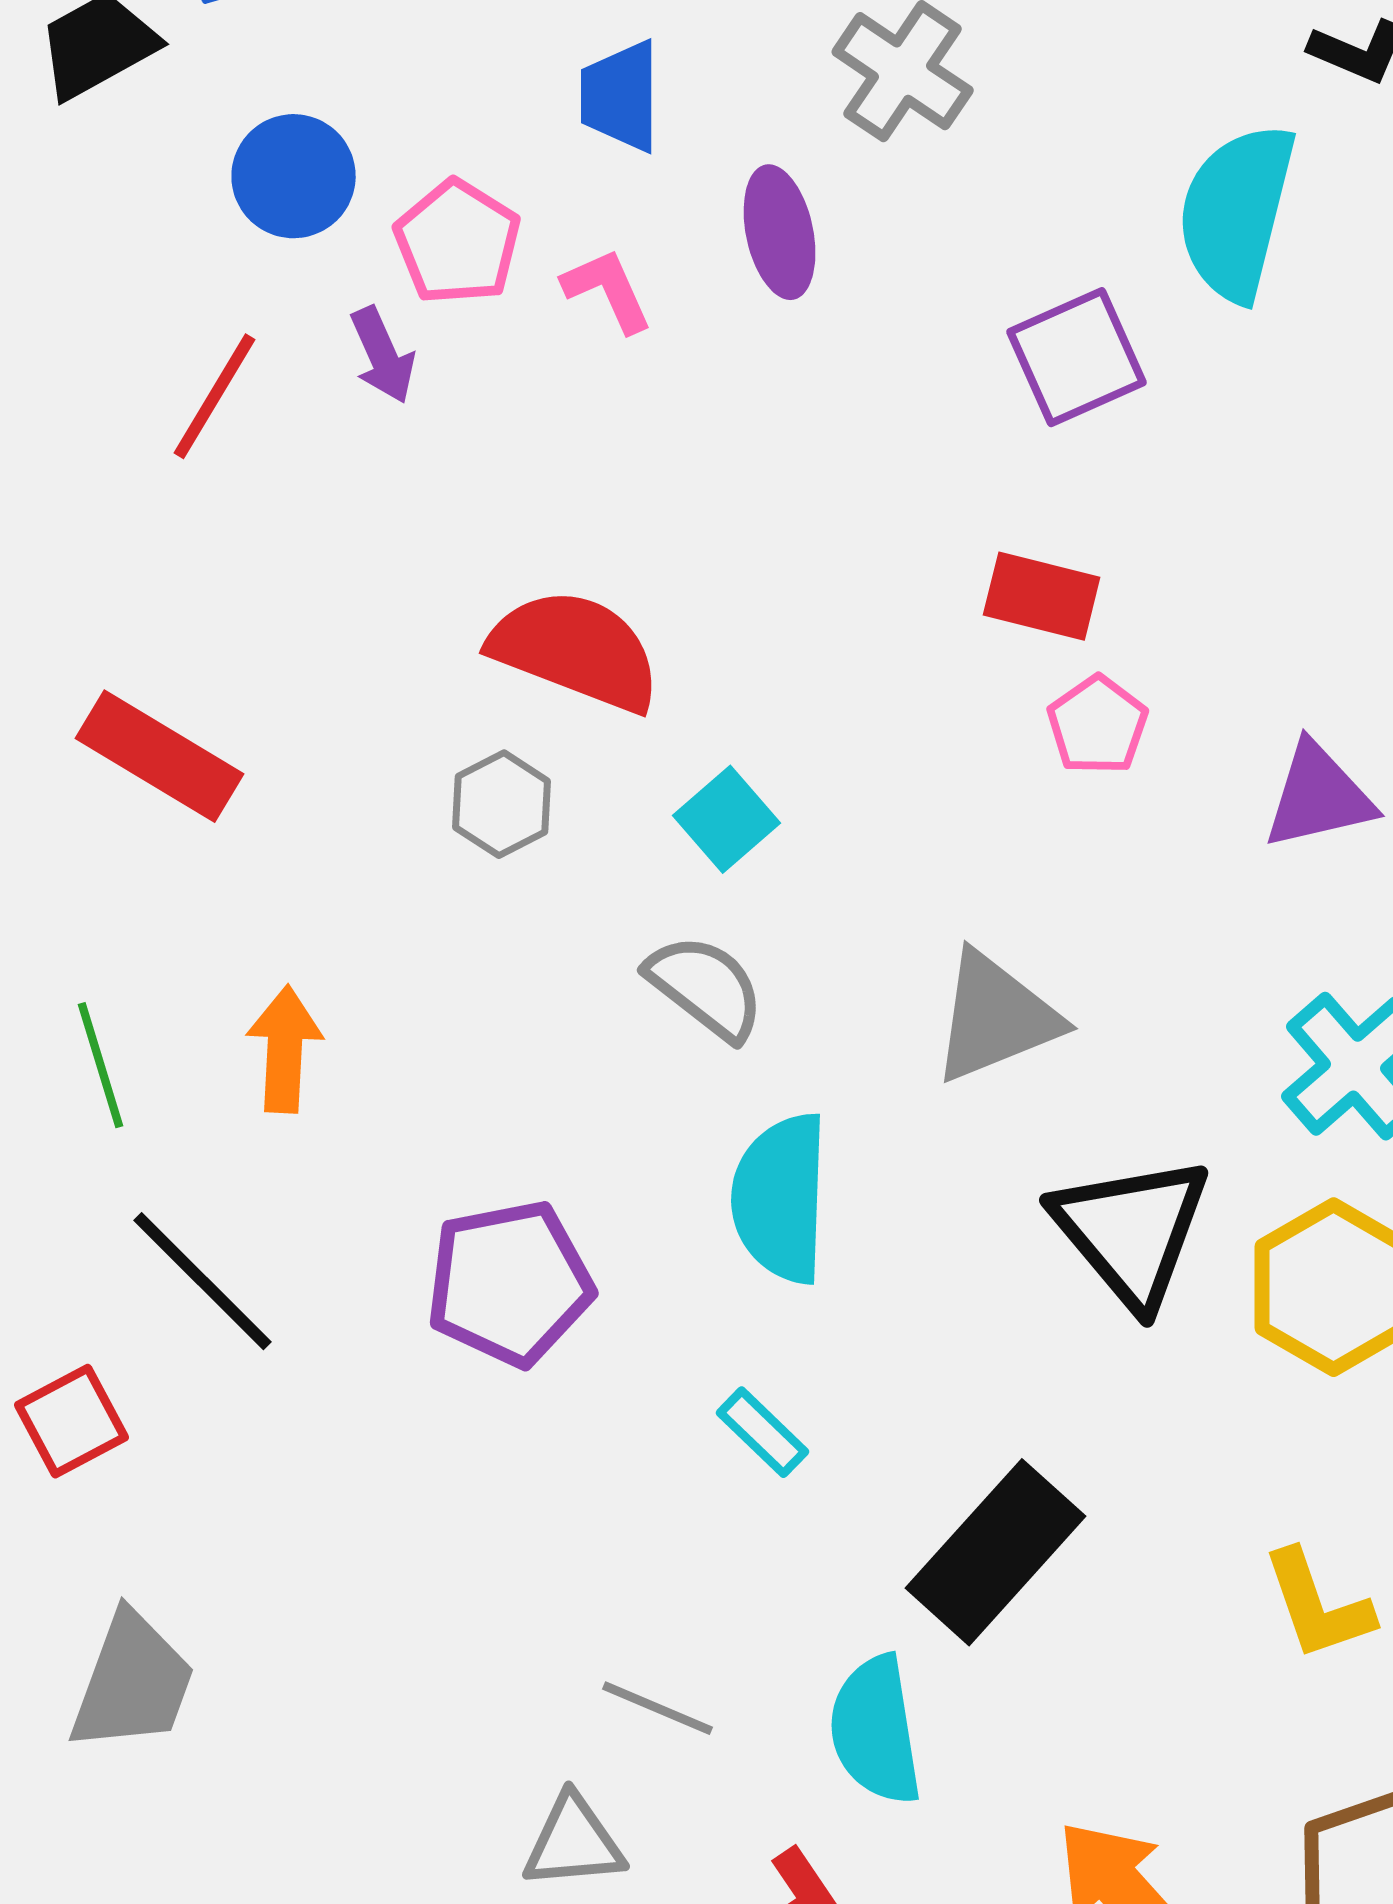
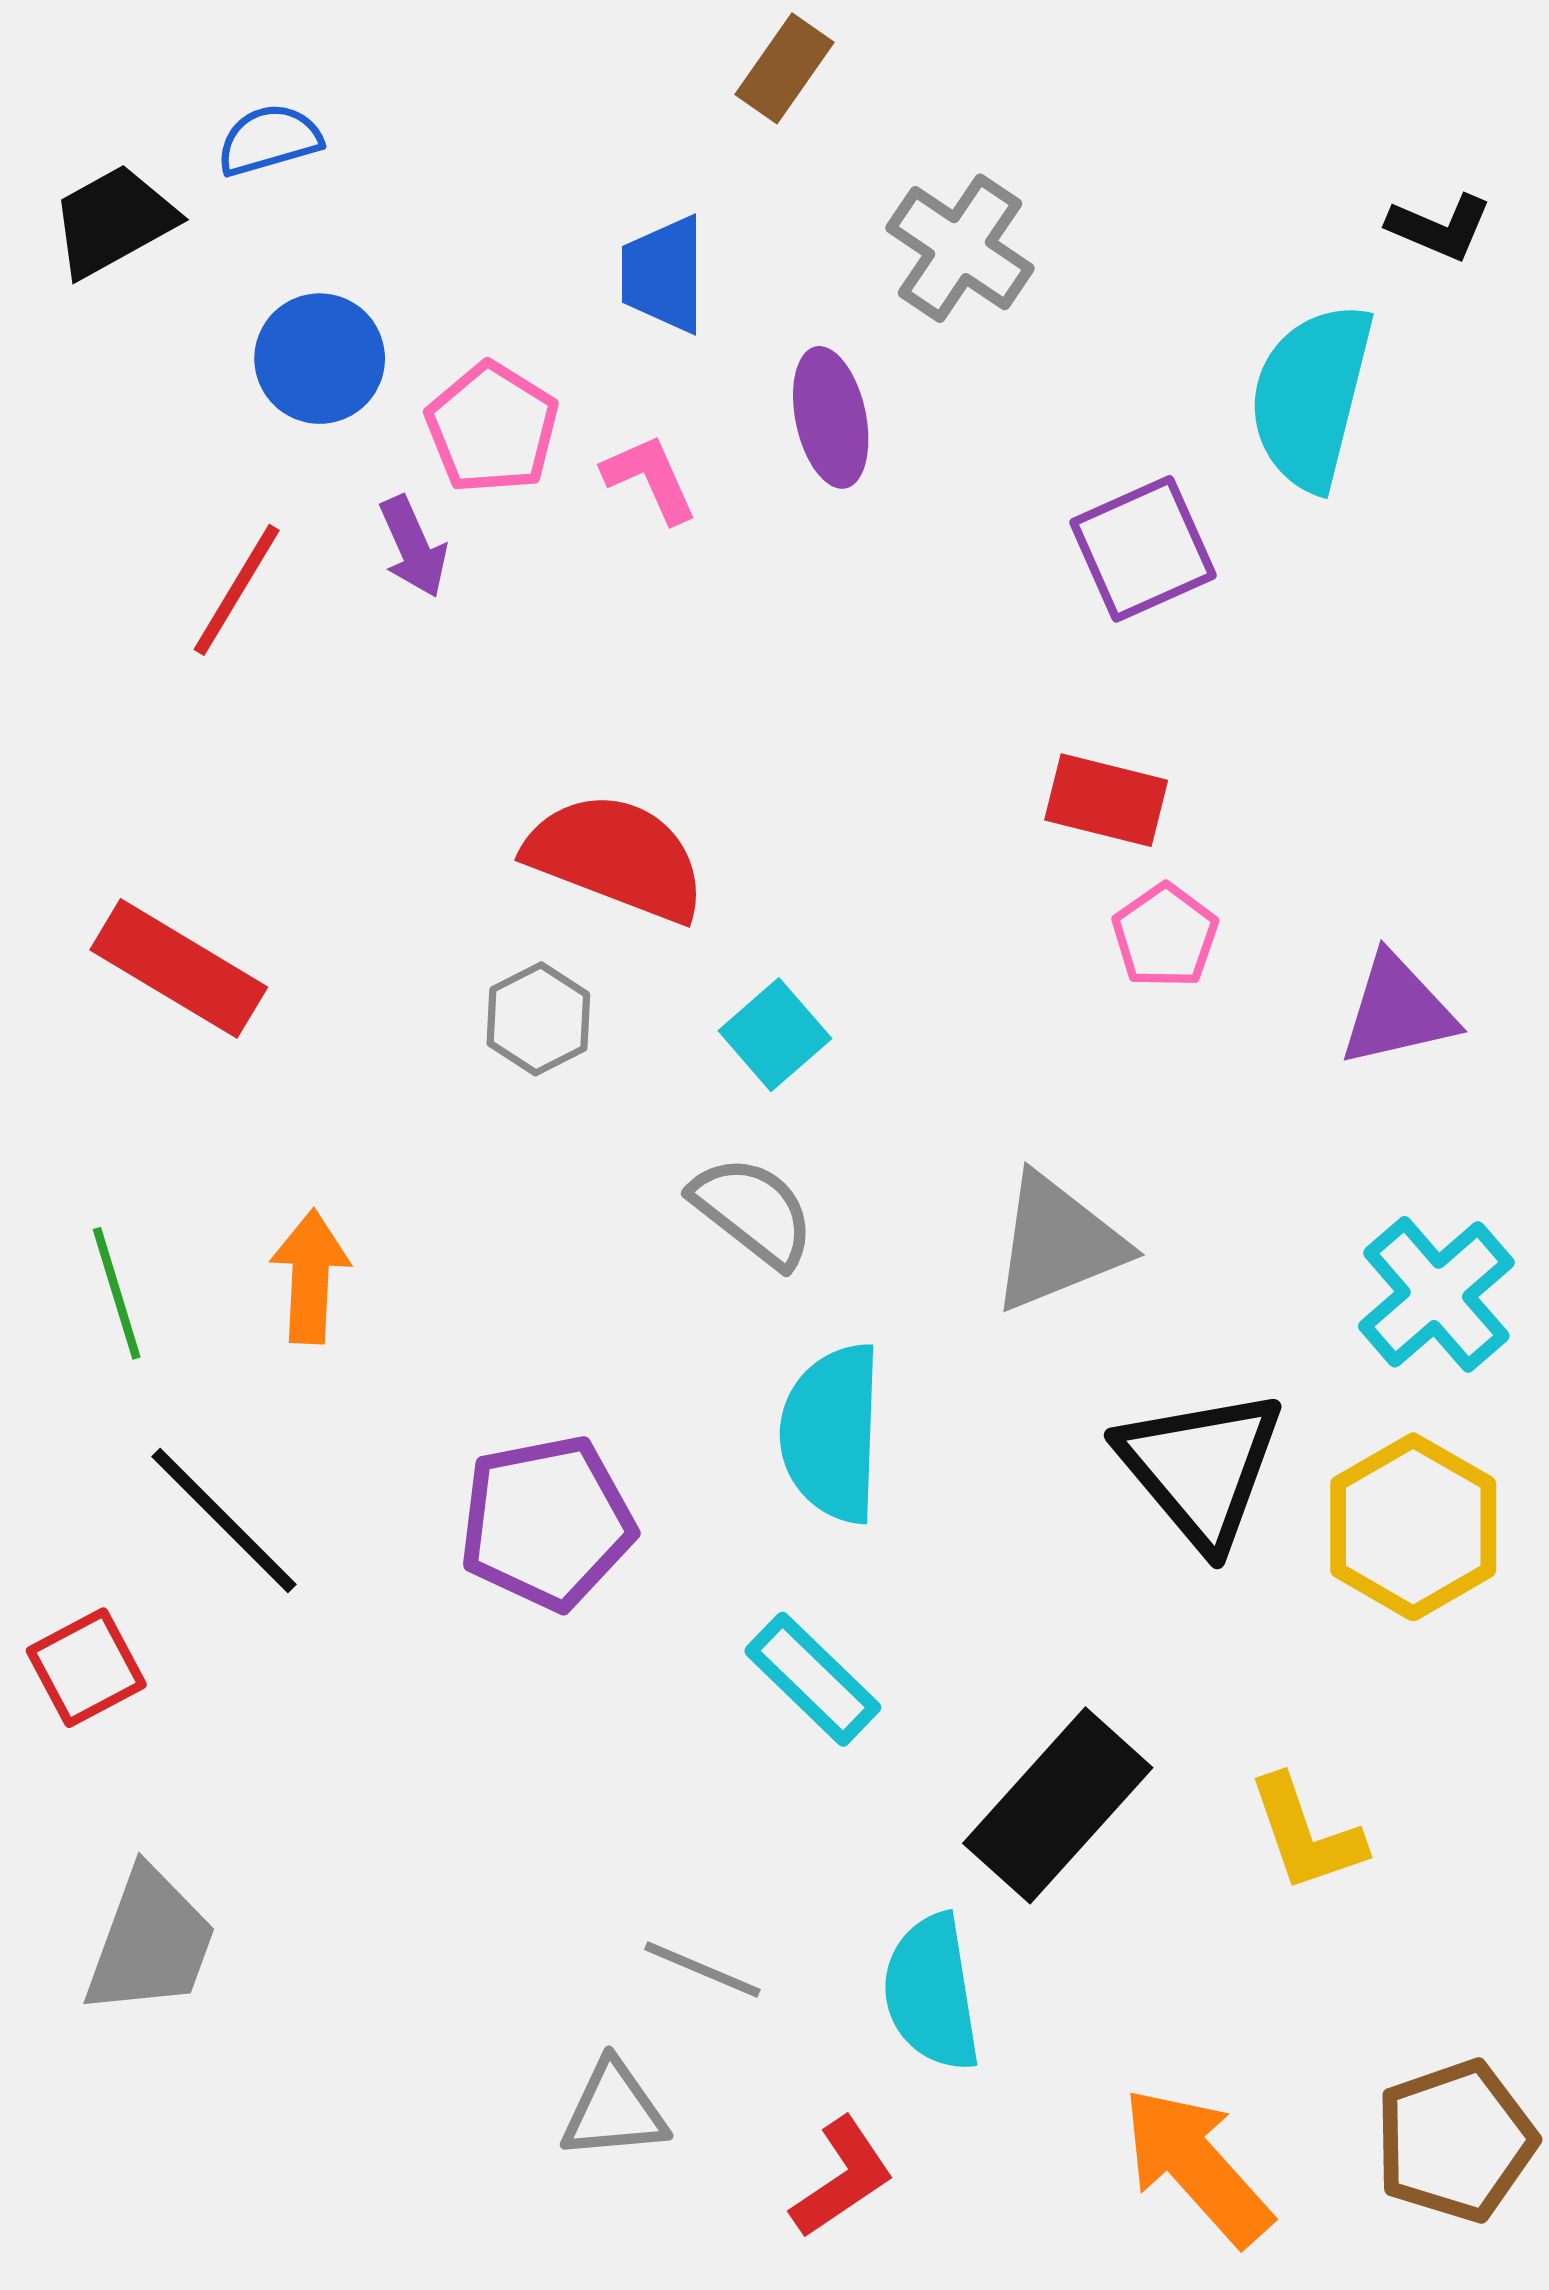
cyan rectangle: (763, 1432) -> (813, 1679), size x1.4
yellow L-shape: (1318, 1605) -> (1306, 1834), moved

